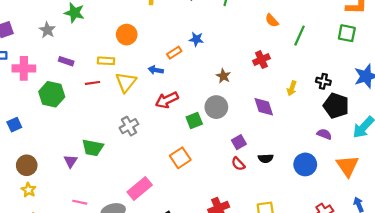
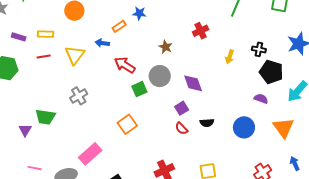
yellow rectangle: (106, 61) -> (45, 34), moved
red arrow: (167, 100) -> (125, 65), moved, turned 60
purple diamond: (264, 107) -> (193, 83), moved

